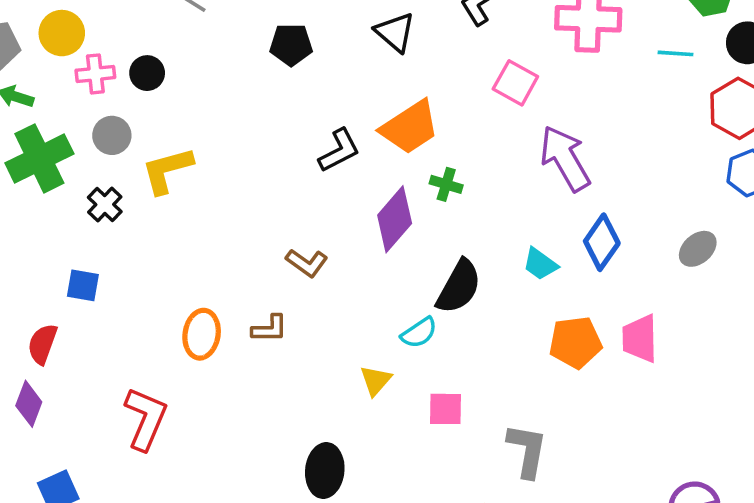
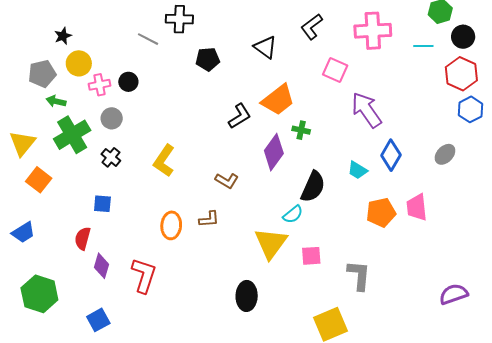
yellow L-shape: (167, 170) -> (164, 161), moved, turned -36
yellow triangle: (376, 380) -> (271, 243), size x1.8
purple diamond: (29, 404) -> (101, 266), moved

